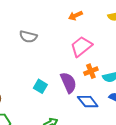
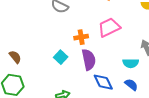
orange cross: (91, 71) -> (81, 37), moved

